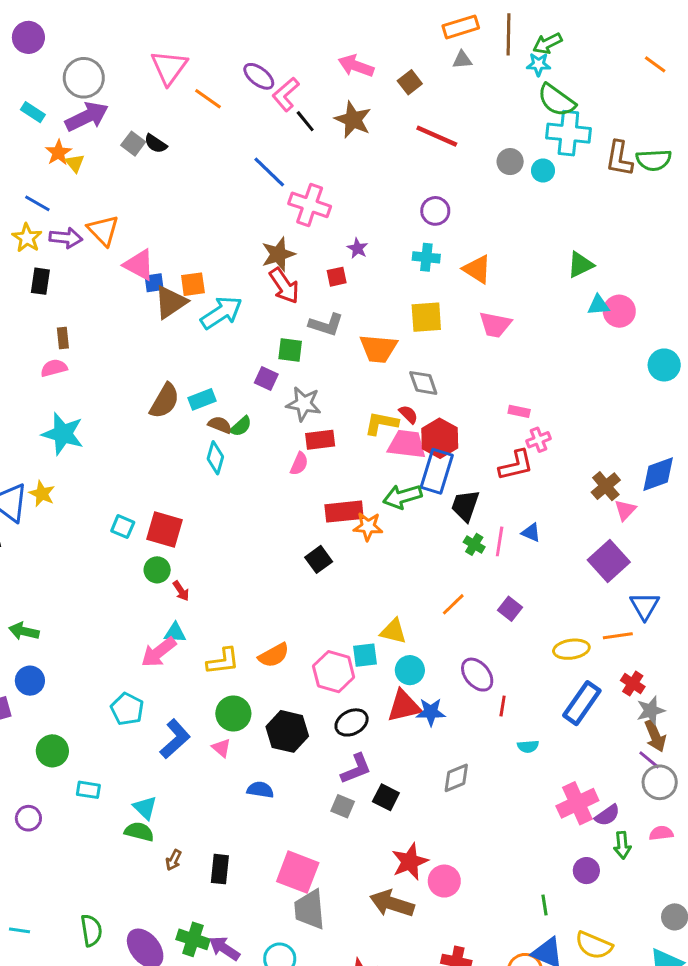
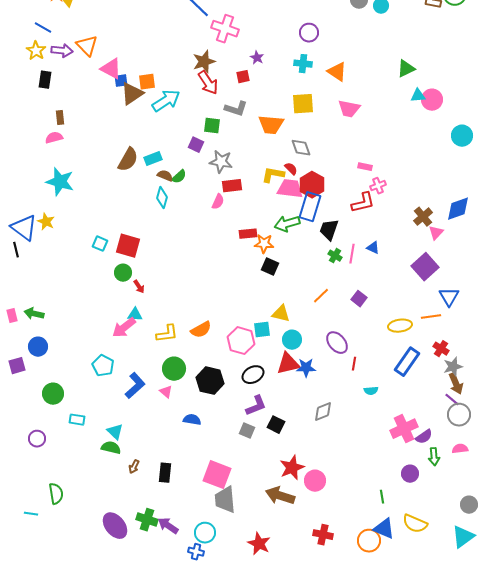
red rectangle: (344, 512) -> (248, 234), size x0.7
black square: (319, 559) -> (270, 267), moved, turned -30
green semicircle: (91, 930) -> (56, 494), moved

